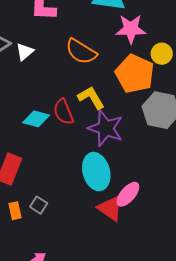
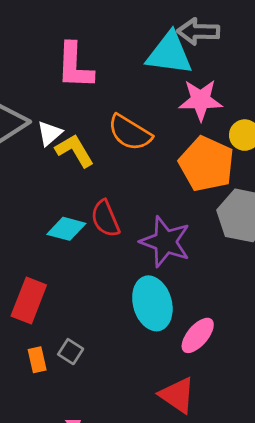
yellow L-shape: (91, 98) -> (75, 150), moved
red triangle: (110, 208) -> (177, 395), moved

